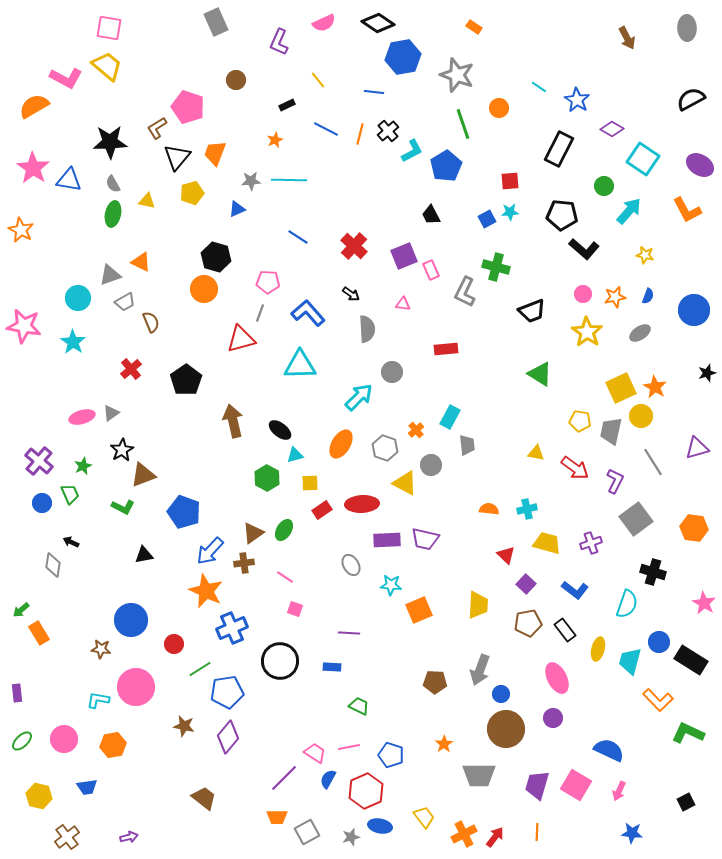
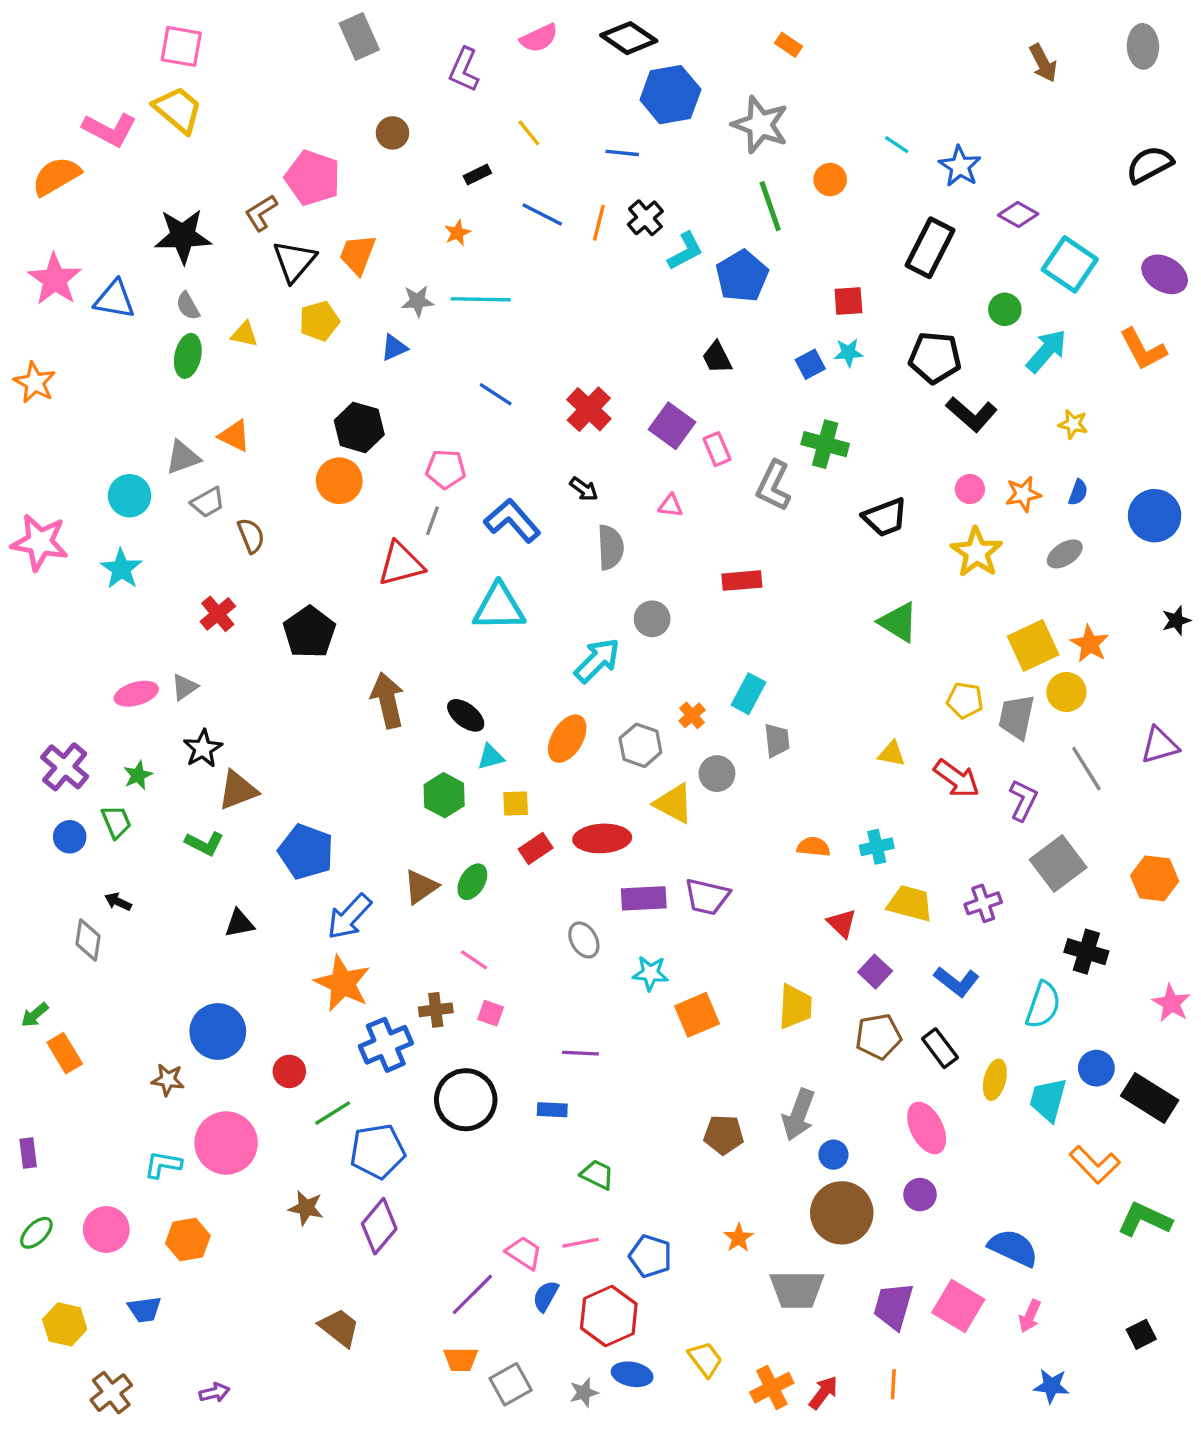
purple square: (404, 256) -> (672, 426), turned -32
brown cross: (244, 563) -> (436, 1010), moved

